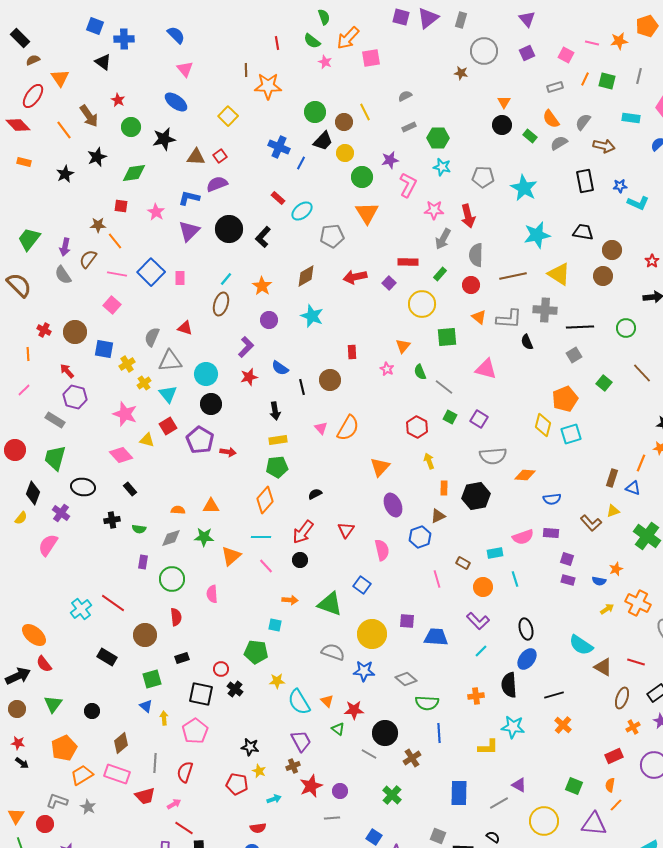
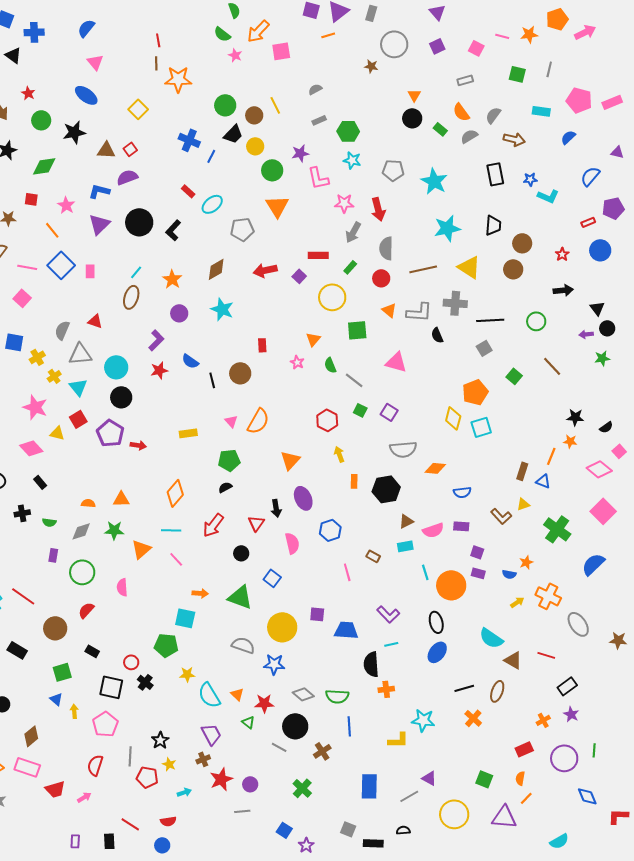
blue semicircle: (176, 35) -> (86, 28), turned -96
red line: (277, 43) -> (158, 40), moved
orange line: (585, 79) -> (328, 35), moved, turned 48
pink L-shape: (408, 185) -> (318, 178), turned 140
black trapezoid: (583, 232) -> (493, 225), turned 85
orange line: (115, 241) -> (52, 230), moved
black arrow: (275, 411) -> (276, 508), moved
green pentagon: (277, 467) -> (229, 460), moved
brown triangle: (438, 516) -> (406, 521), moved
black circle: (300, 560) -> (241, 553), moved
orange circle: (483, 587) -> (451, 585), moved, size x1.5
red semicircle: (176, 617) -> (86, 610), turned -132
cyan square: (275, 625) -> (185, 618), size x1.5
cyan line: (481, 651) -> (391, 644), turned 32
black rectangle: (182, 658) -> (92, 651), turned 48
gray diamond: (406, 679) -> (303, 694), moved
black semicircle: (509, 685) -> (371, 664), moved
brown ellipse: (622, 698) -> (497, 691), moved
black star: (250, 747) -> (160, 740), turned 30
gray line: (155, 763) -> (130, 756), moved
red line: (184, 828) -> (130, 824), moved
black semicircle: (493, 837) -> (403, 830), turned -40

